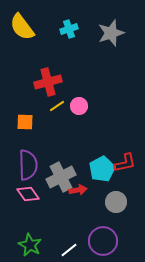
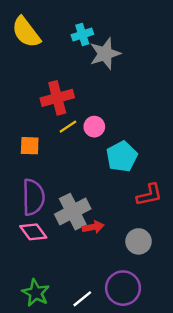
gray star: (111, 33) -> (105, 54), moved
cyan pentagon: (102, 169) -> (122, 156), moved

